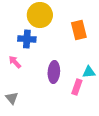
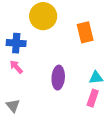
blue cross: (27, 39) -> (16, 43), moved
pink rectangle: (77, 87) -> (93, 98), moved

